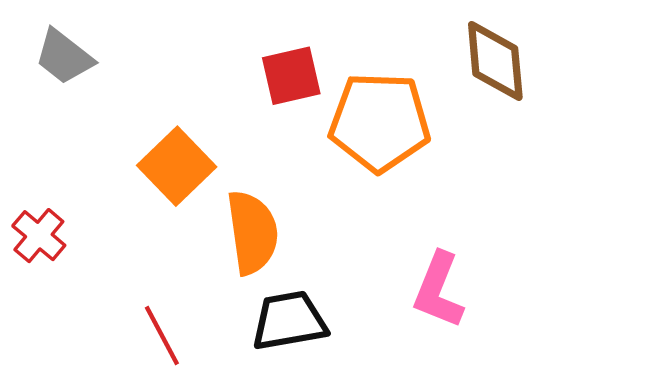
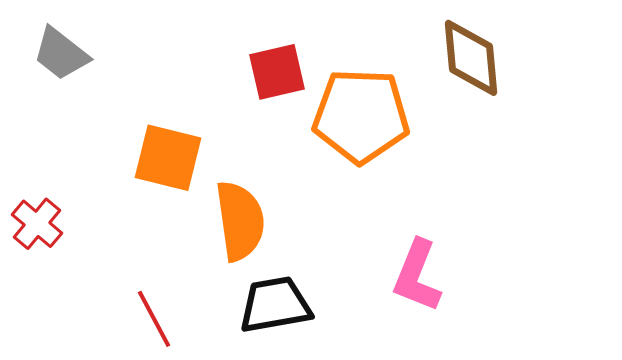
orange square: (177, 166) -> (168, 158), turned -32

